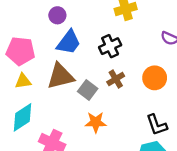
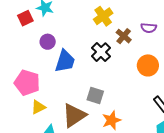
pink pentagon: (20, 51) -> (27, 83), turned 30
brown triangle: (60, 76) -> (74, 115), moved
brown cross: (116, 79) -> (124, 36), moved

